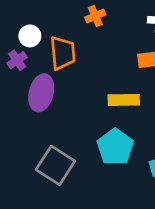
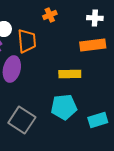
cyan pentagon: (115, 147) -> (64, 107), turned 30

